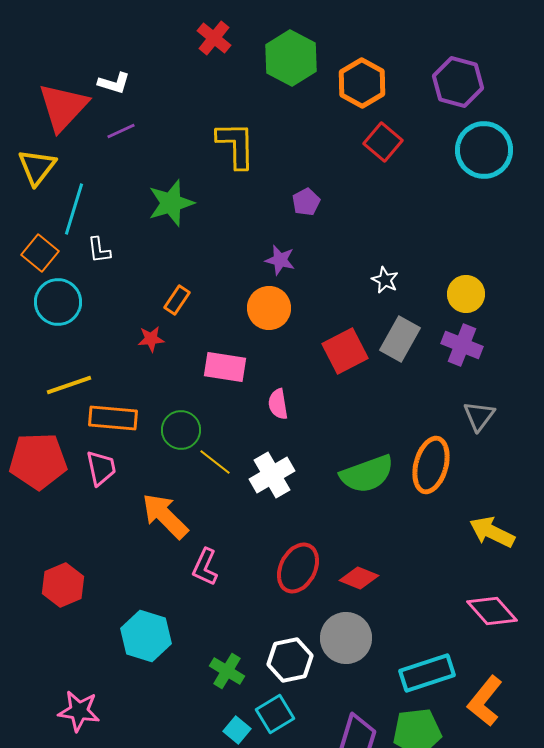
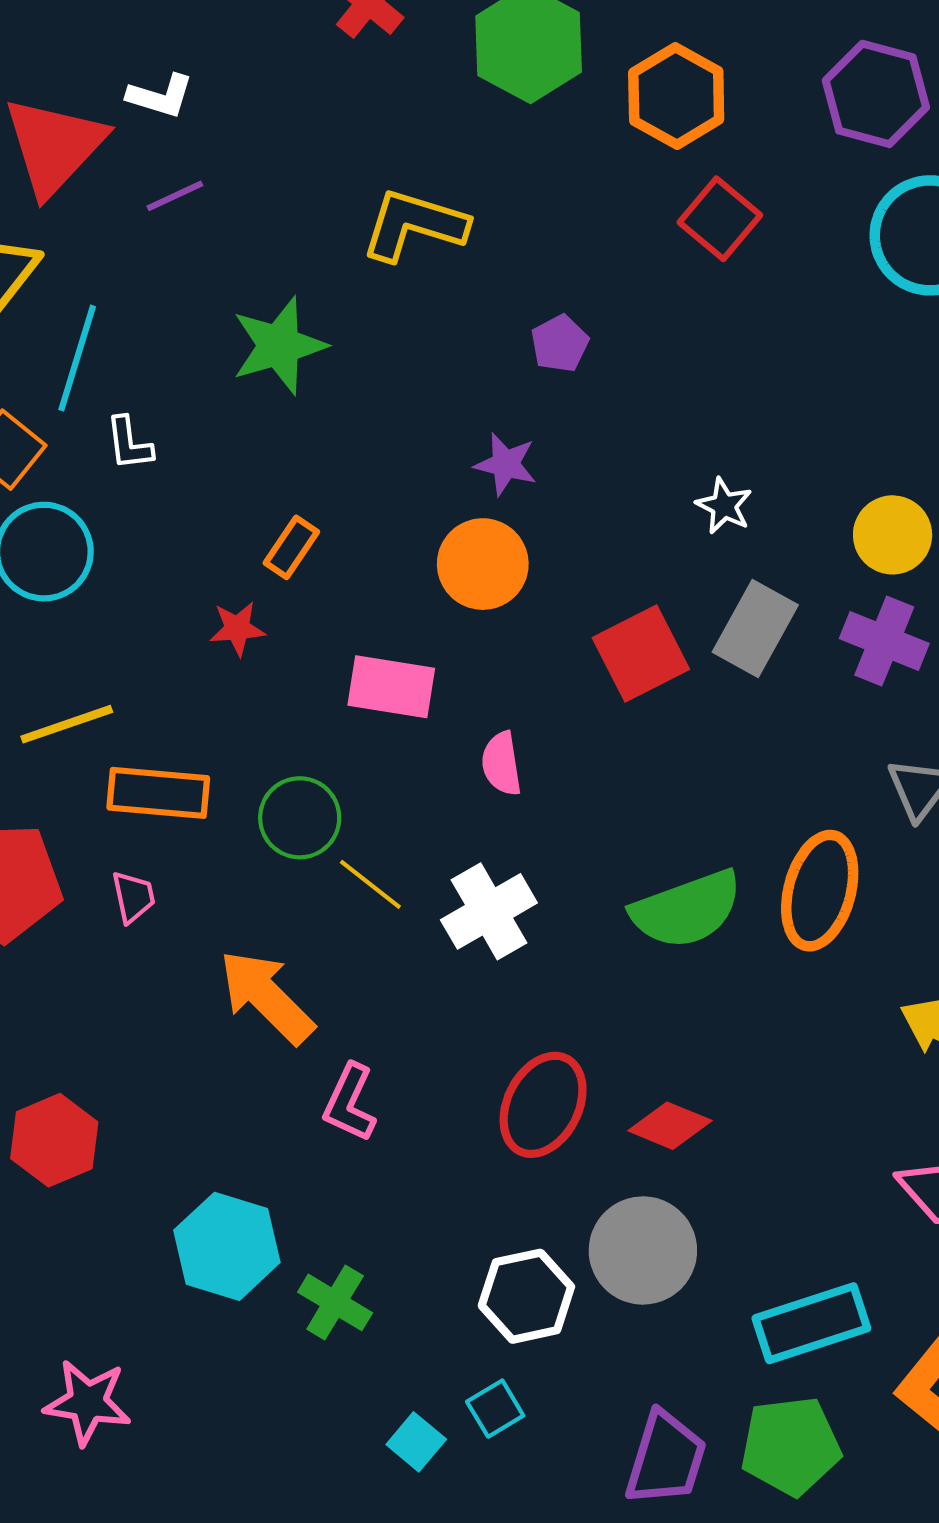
yellow L-shape: (236, 145) -> (414, 225), turned -72
pink trapezoid: (101, 468) -> (133, 897), size x0.7
green cross: (227, 671) -> (335, 1302), moved
cyan square: (275, 714) -> (495, 1409), size x0.7

